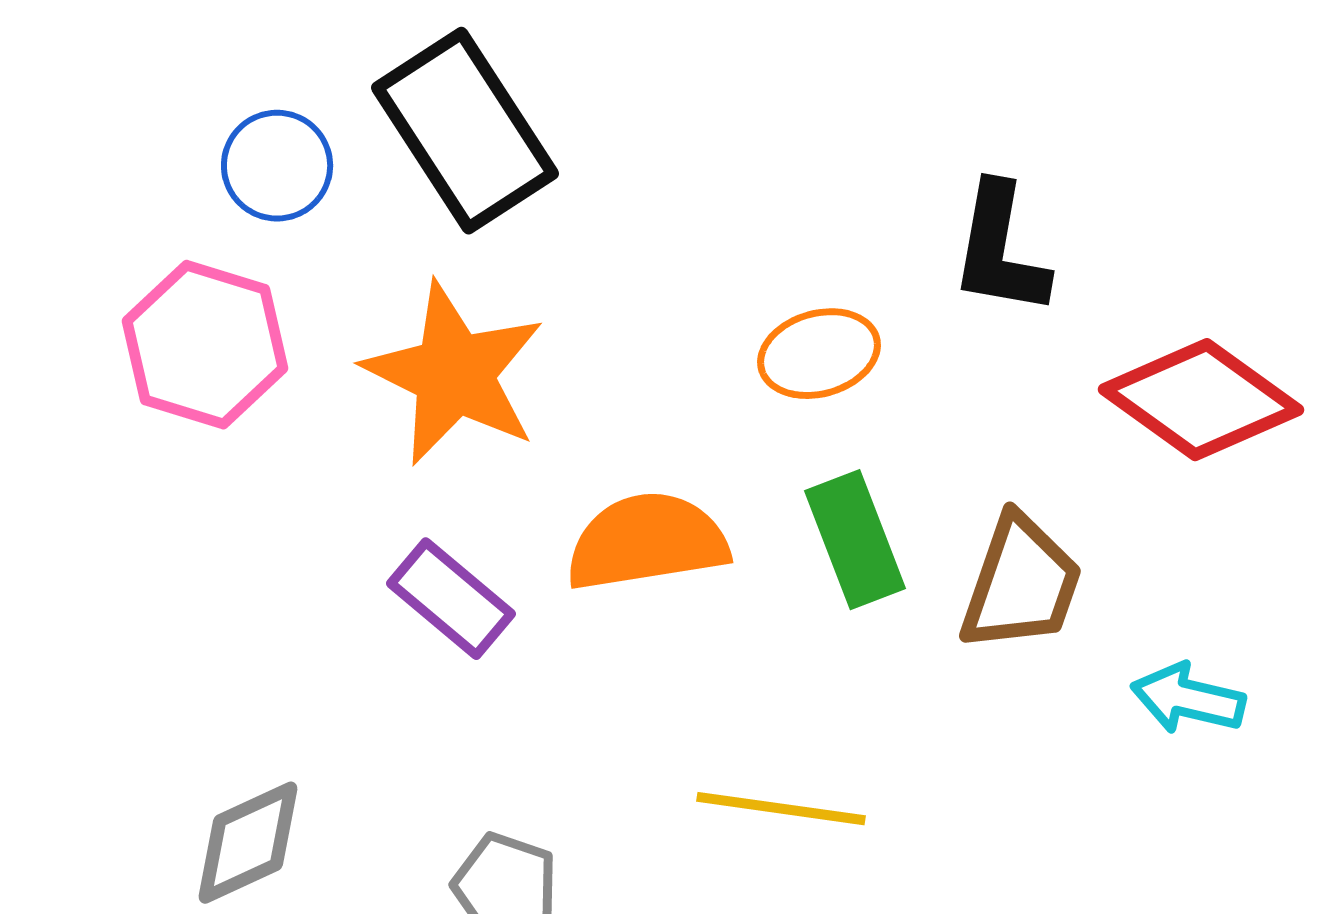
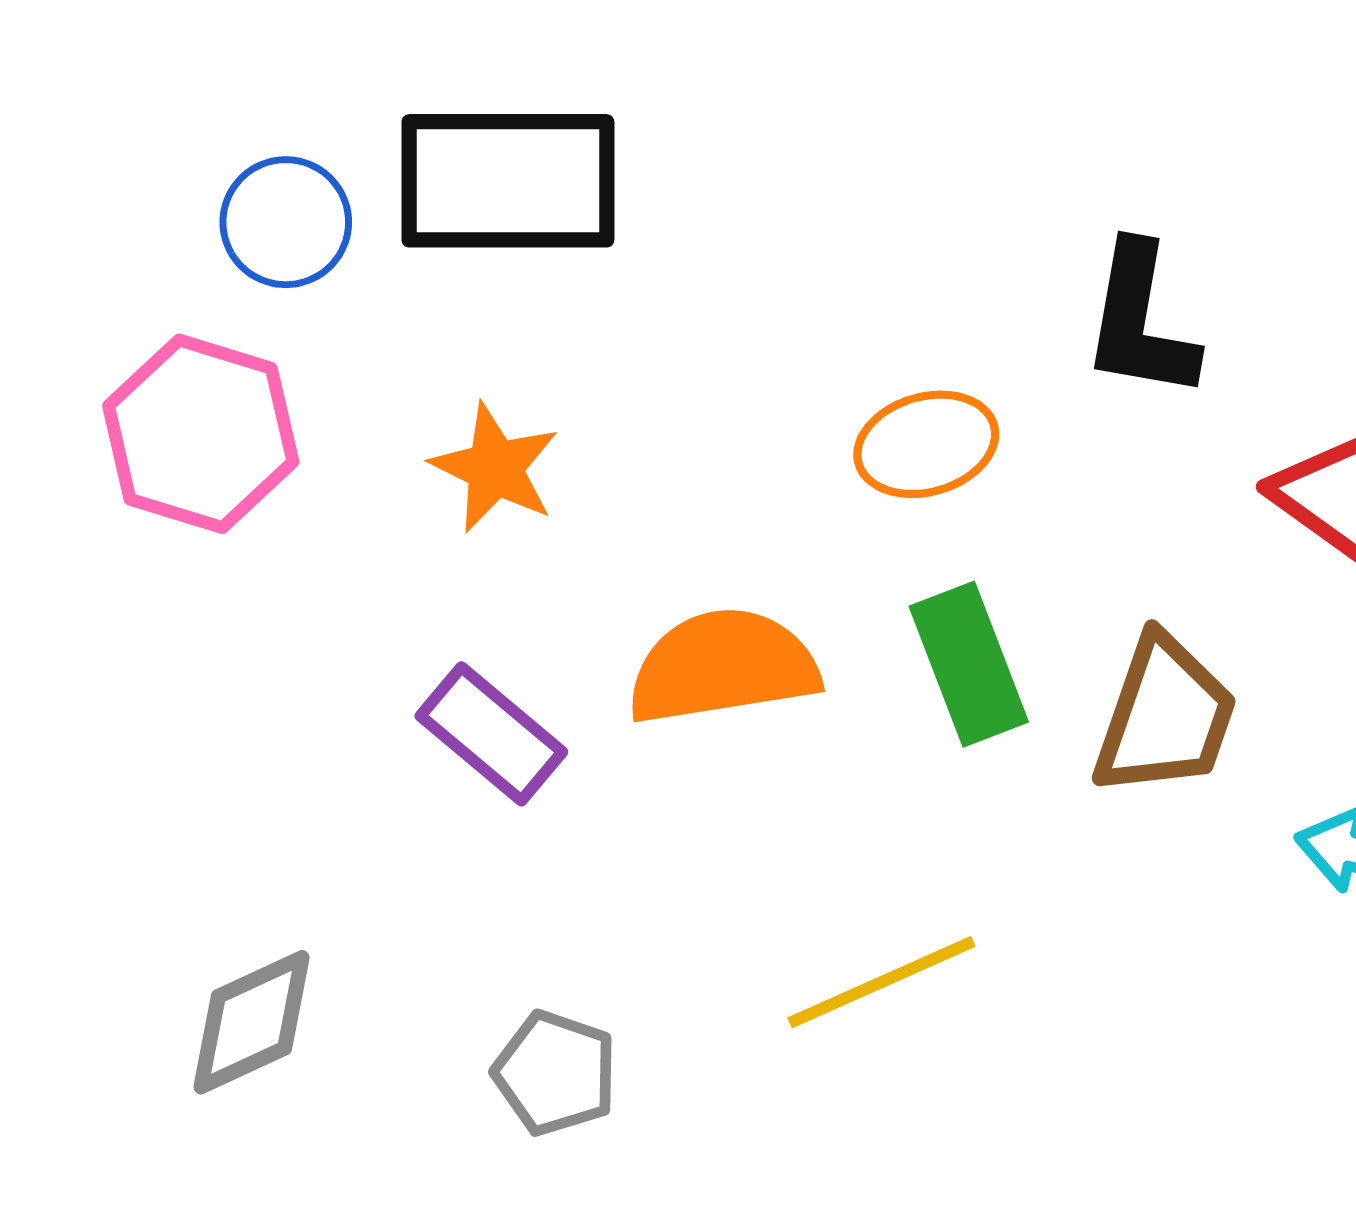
black rectangle: (465, 131) -> (508, 181), turned -57
orange star: (454, 374) -> (495, 468), size x0.6
yellow line: (781, 809) -> (881, 982), turned -32

